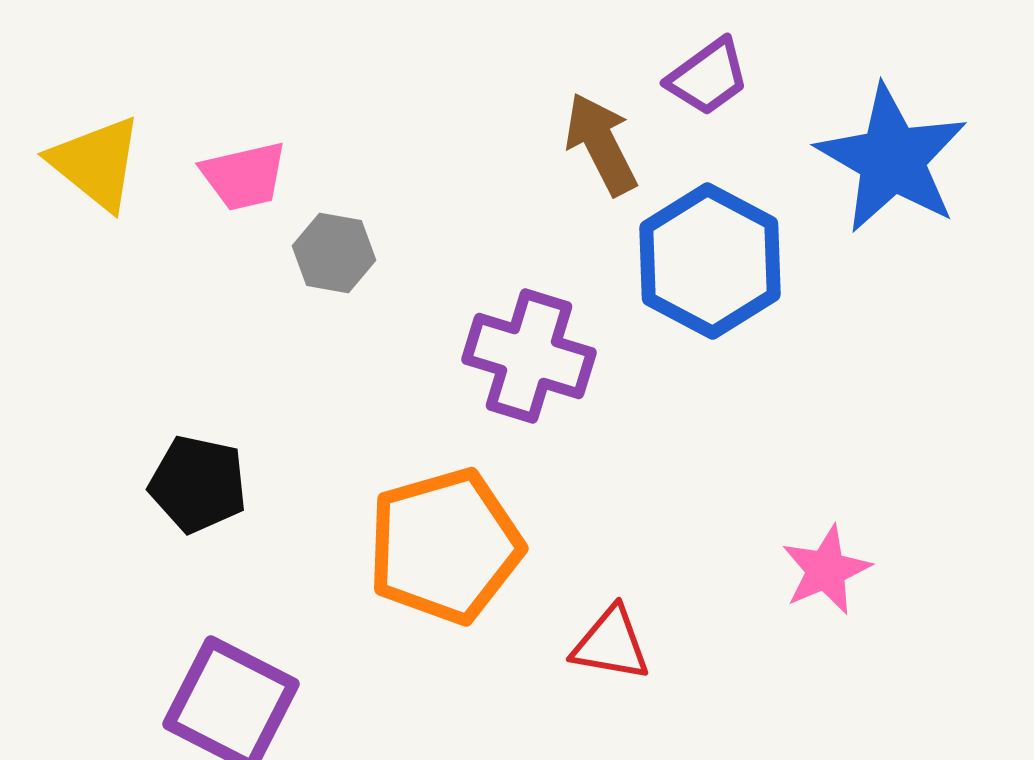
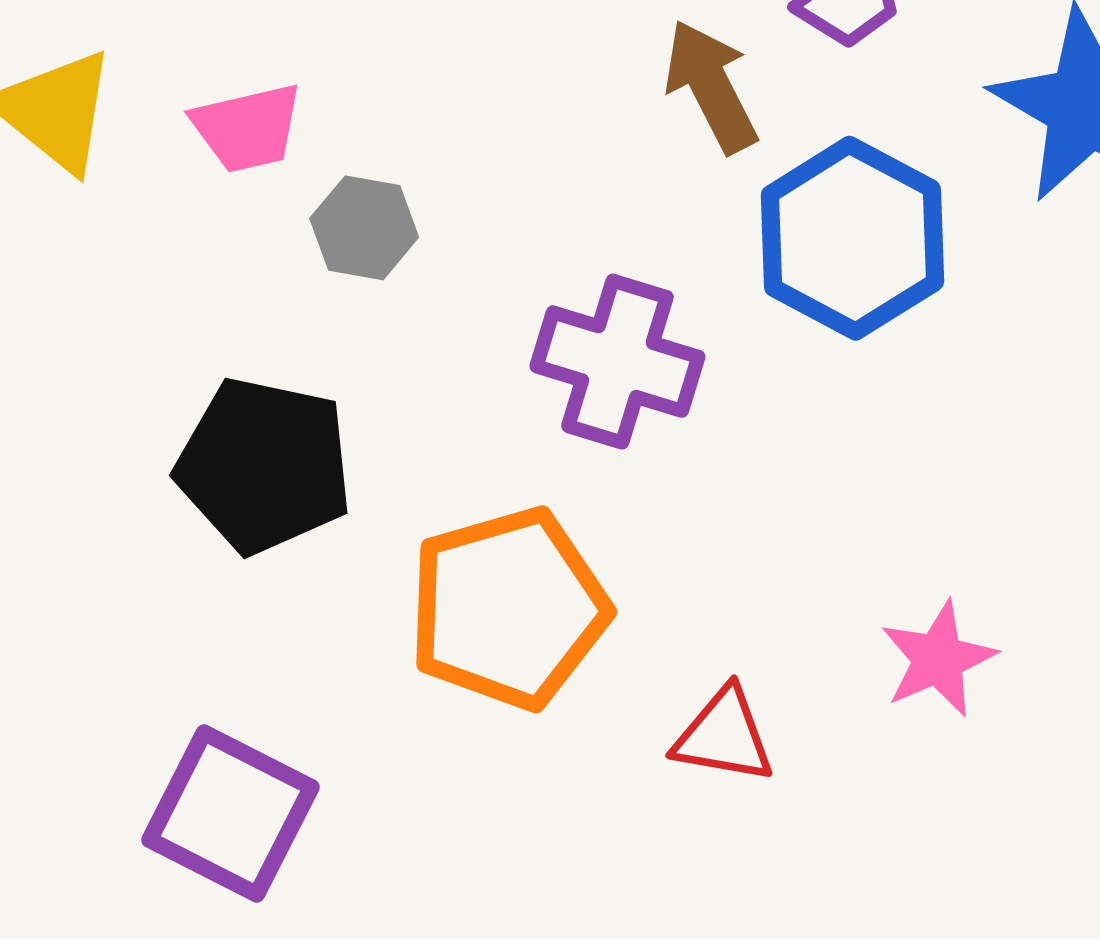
black pentagon: (198, 484) -> (264, 465), moved, size x1.4
pink star: (826, 570) -> (938, 659), moved

